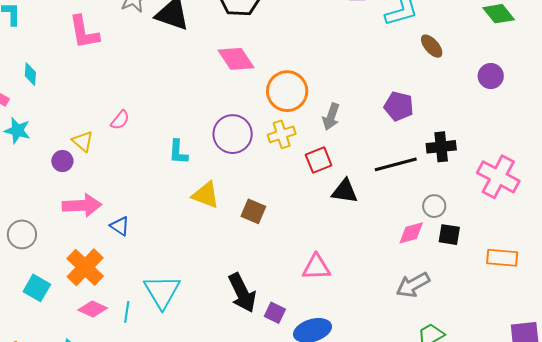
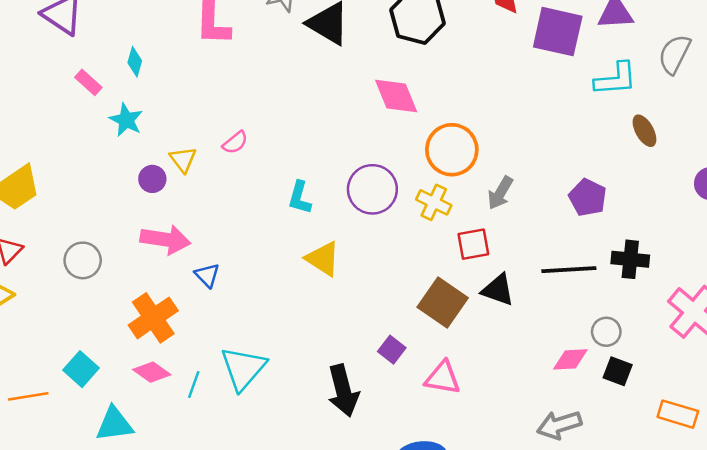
cyan star: (17, 131) -> (126, 120), moved
yellow cross: (282, 134) -> (434, 202), turned 32
brown square: (253, 211) -> (443, 302), moved, size x1.5
cyan square: (37, 288) -> (81, 369), moved
purple square: (275, 313) -> (392, 350), moved

